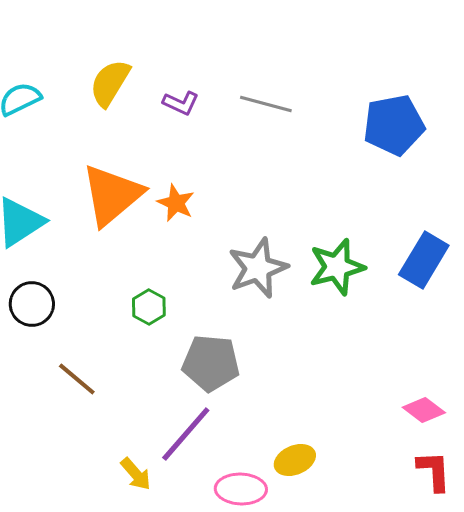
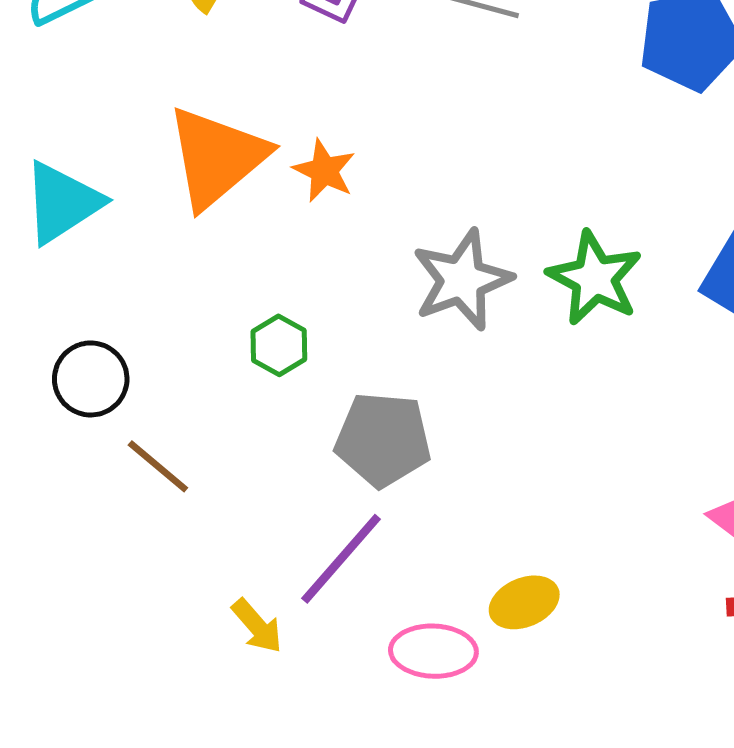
green star: (337, 267) -> (595, 278), turned -30
black circle: (32, 304) -> (91, 379), moved

